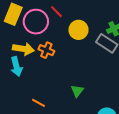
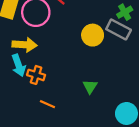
yellow circle: (78, 30) -> (93, 35), moved
orange cross: (46, 50) -> (36, 75), moved

